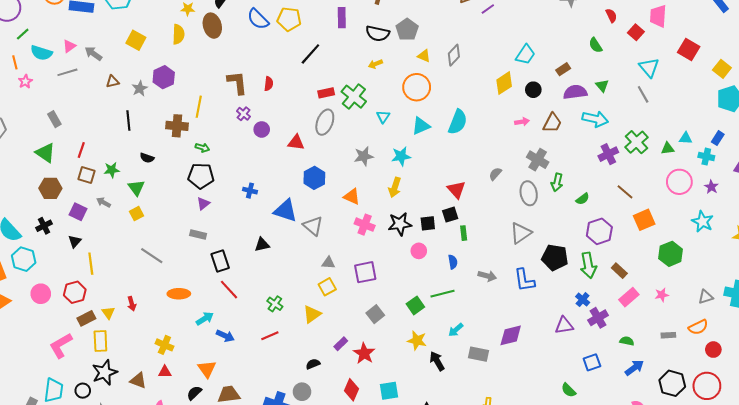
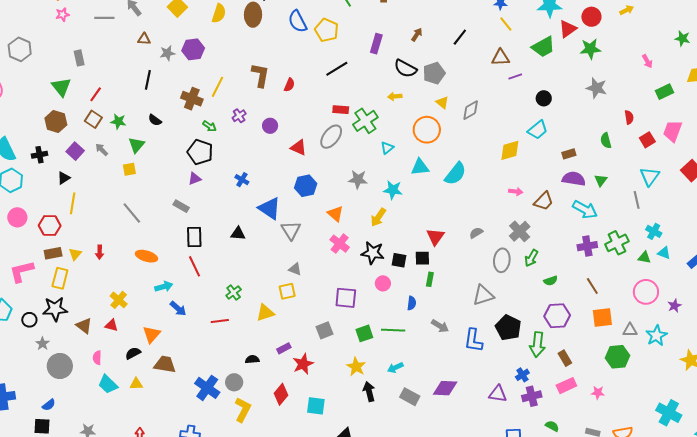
black circle: (533, 90) -> (544, 98), moved
purple cross: (244, 114) -> (239, 116), moved
cyan cross: (706, 157) -> (654, 231), moved
purple square: (365, 272) -> (346, 298), moved
gray triangle: (706, 297) -> (630, 330), moved

